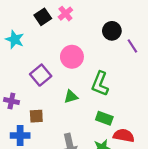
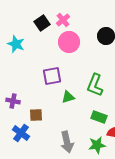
pink circle: (72, 57) -> (69, 42), moved
purple square: (41, 75) -> (52, 76), moved, turned 30
blue cross: (20, 136) -> (21, 133), turned 36

